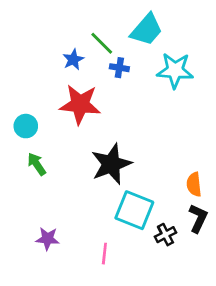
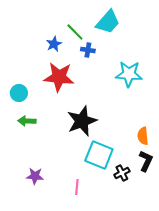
cyan star: (175, 70) -> (129, 74), moved
green arrow: (37, 164) -> (27, 121), turned -54

